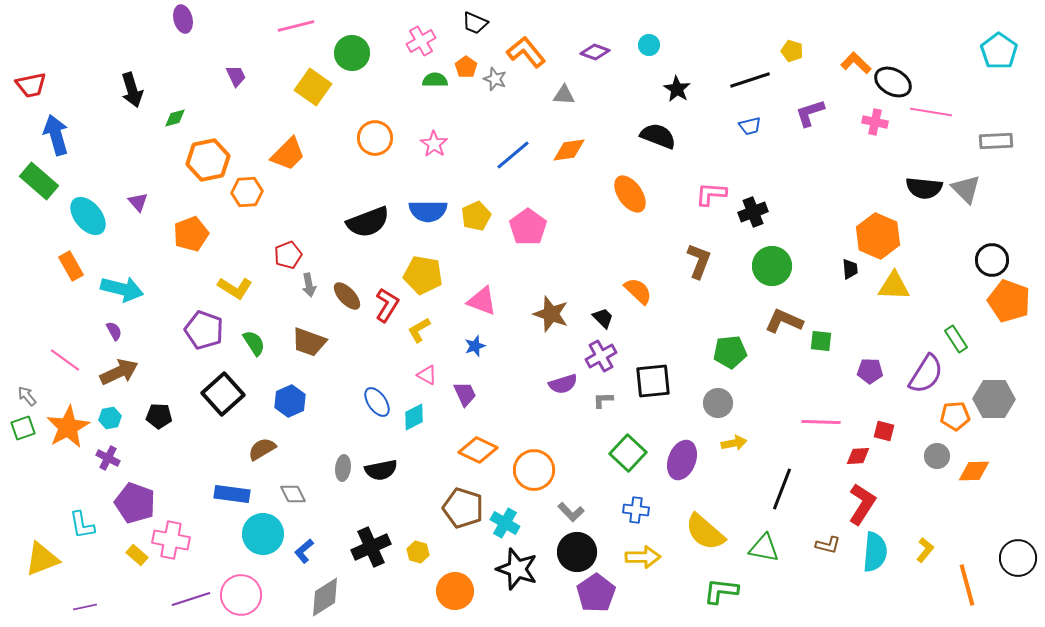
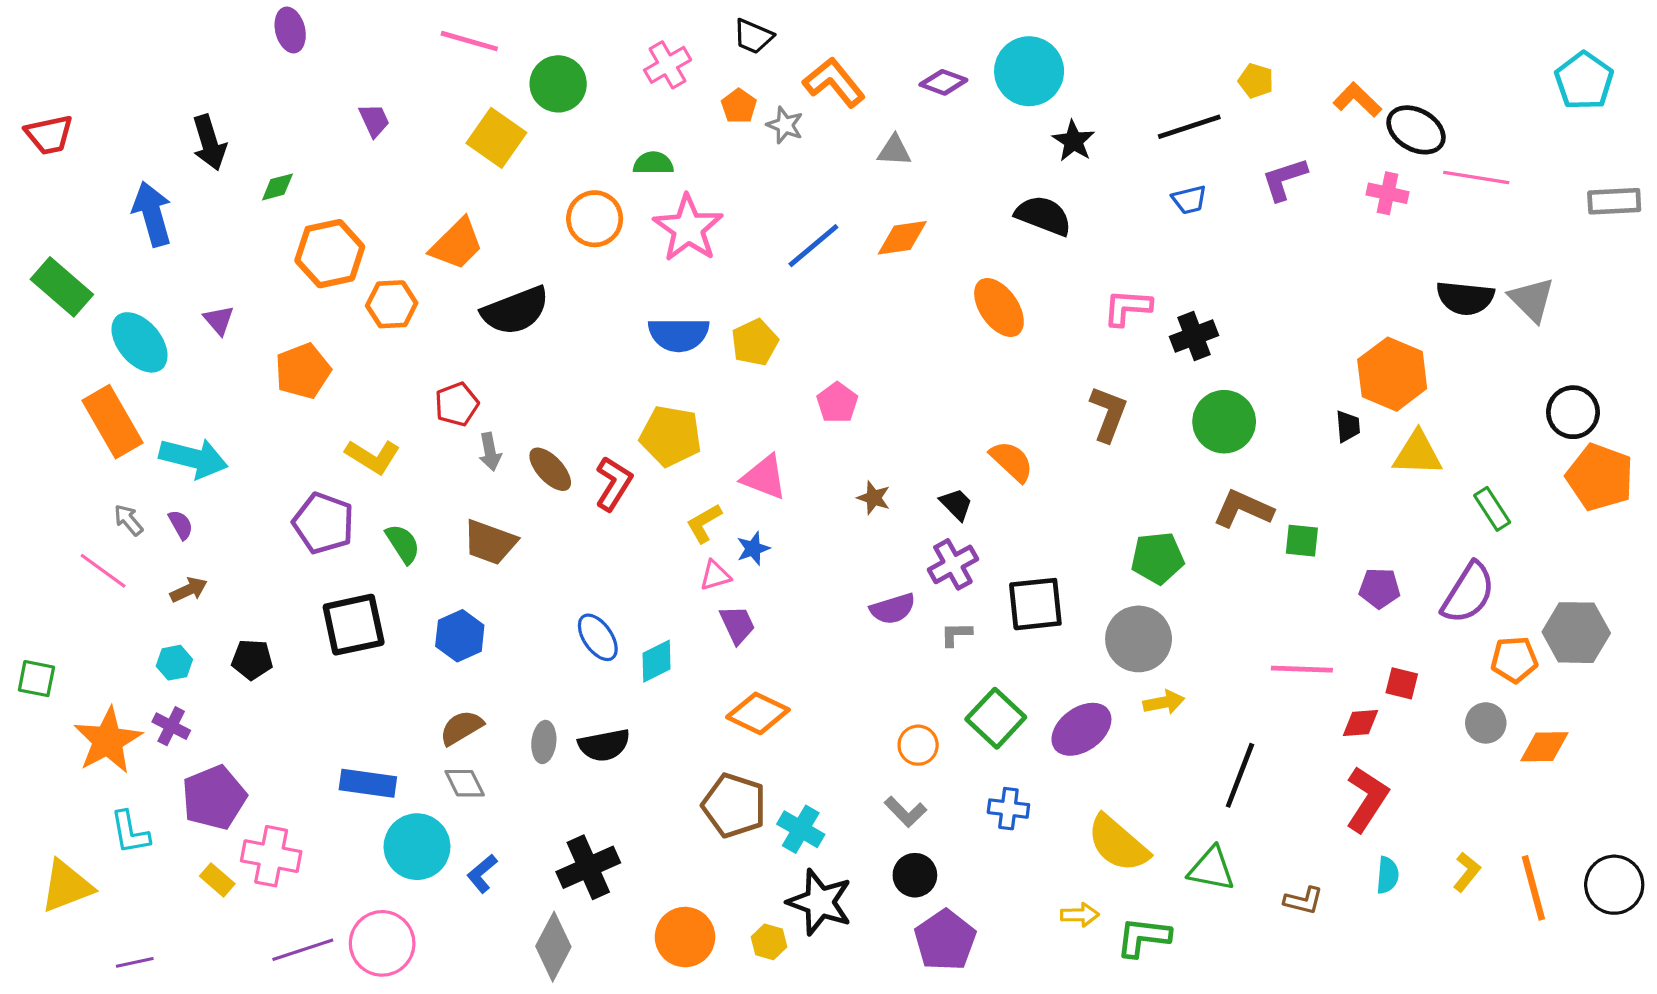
pink line: (296, 26) -> (469, 41), turned 30
cyan circle: (649, 45) -> (1029, 71), size x2.0
green semicircle: (435, 80) -> (653, 163), moved
blue arrow: (56, 135) -> (152, 214), moved
gray rectangle: (996, 141) -> (1614, 201), moved
pink star: (434, 144) -> (688, 228), size x1.6
black semicircle: (368, 222) -> (515, 311), moved
pink pentagon: (528, 227) -> (837, 403), moved, size x0.7
orange rectangle: (71, 266) -> (113, 422), size x1.5
brown star: (551, 314) -> (874, 498), size x0.6
yellow L-shape: (419, 330) -> (704, 523), moved
green rectangle: (956, 339) -> (1492, 509), moved
brown arrow: (119, 372) -> (189, 590), size x0.6
pink triangle: (427, 375) -> (715, 575), moved, turned -45
black square: (223, 394) -> (354, 625), turned 30
gray arrow: (27, 396) -> (128, 520), moved
gray circle: (718, 403) -> (1139, 639), size x1.4
orange star: (68, 427) -> (108, 740), moved
green square: (23, 428) -> (36, 679), turned 30
brown semicircle: (262, 449) -> (461, 728), moved
purple ellipse: (682, 460) -> (1081, 729), turned 33
orange circle: (534, 470) -> (918, 745), moved, size x0.6
purple pentagon: (135, 503) -> (214, 797), turned 30
brown L-shape: (828, 545) -> (1303, 901), moved
yellow hexagon: (418, 552) -> (769, 942), moved
black circle: (577, 552) -> (915, 875), size x0.7
cyan semicircle: (875, 552) -> (1387, 875), size x0.6
yellow arrow: (643, 557) -> (1080, 915), moved, size x0.7
orange line: (967, 585) -> (1533, 888), moved
orange circle: (455, 591) -> (685, 937), moved
gray diamond: (325, 597) -> (553, 947), moved, turned -30

